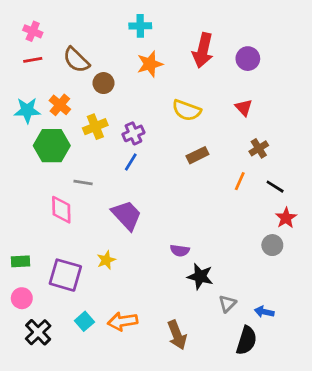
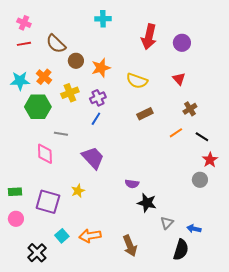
orange star: (150, 64) -> (101, 68), moved
orange line: (240, 181) -> (176, 133), turned 32
black cross: (38, 332) -> (37, 253), moved

